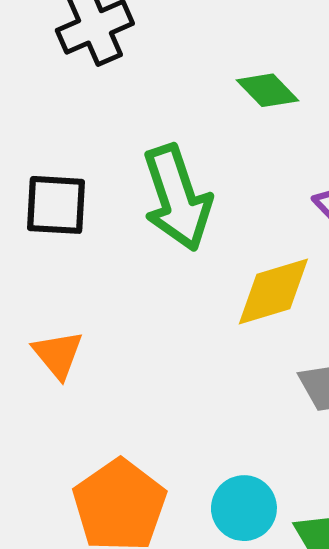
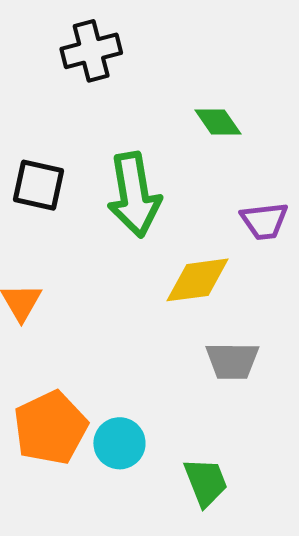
cyan circle: (244, 508) -> (119, 443), moved

